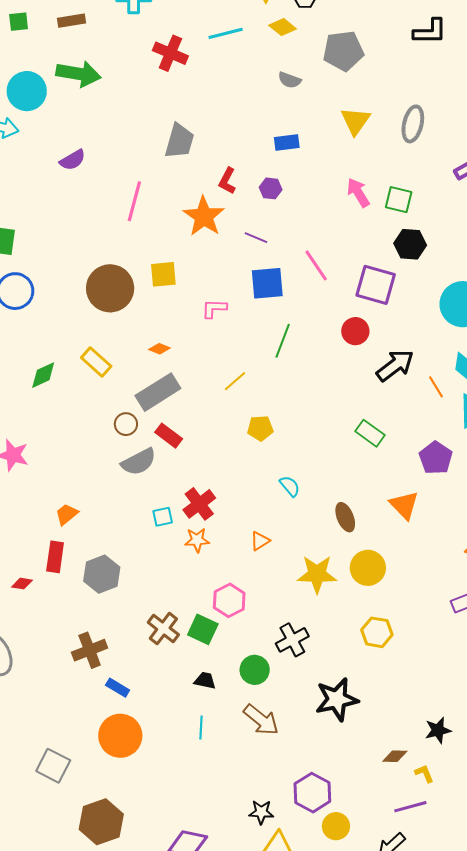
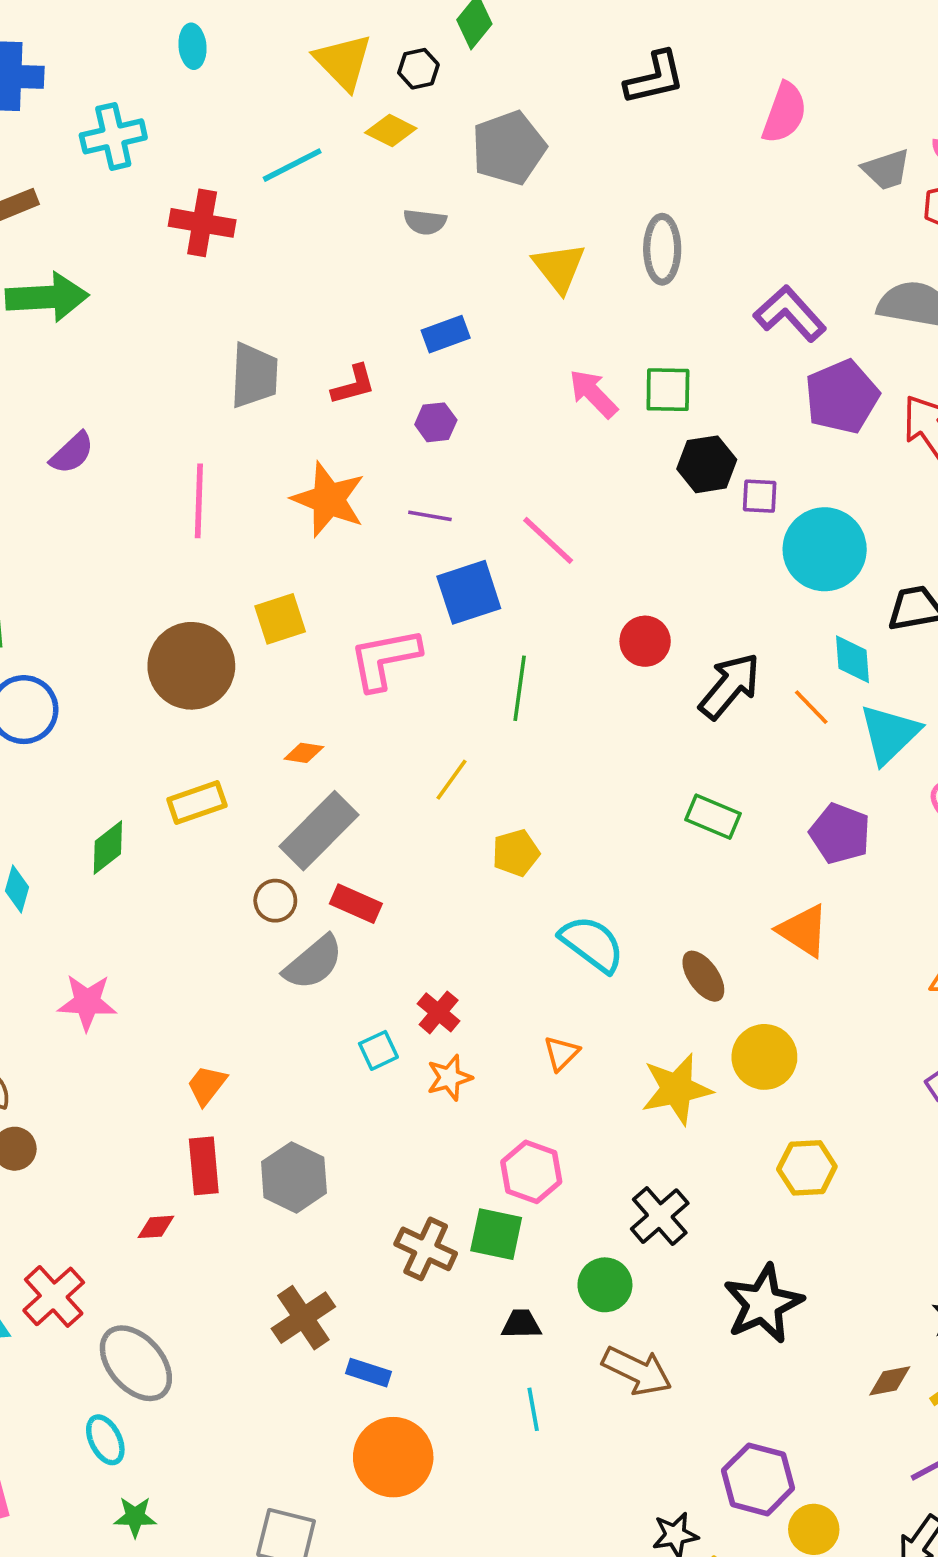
red L-shape: (227, 181) -> (353, 385), moved, turned -120
purple square: (376, 285) -> (760, 496), moved, size x0.5
pink L-shape: (214, 309) -> (385, 659), size x1.6
yellow rectangle: (96, 362) -> (197, 803), turned -48
cyan semicircle: (290, 486) -> (592, 944), size x1.6
red cross: (199, 504) -> (439, 1012), size x0.7

